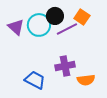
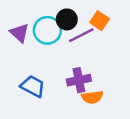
blue trapezoid: (35, 80) -> (33, 86), moved
orange semicircle: (86, 80) -> (92, 97), moved

